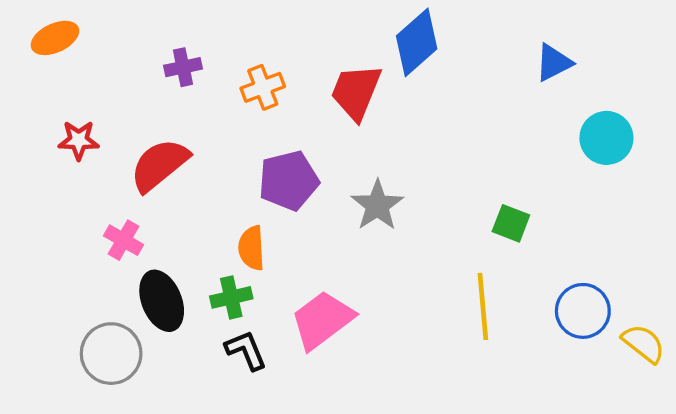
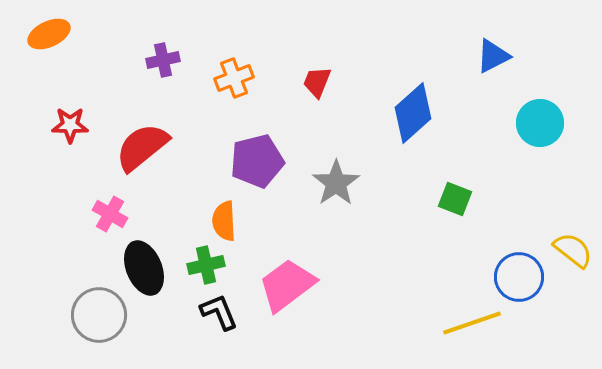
blue diamond: (417, 42) -> (413, 113), moved
red trapezoid: (356, 92) -> (317, 82), size x0.6
yellow line: (483, 306) -> (472, 323), moved, turned 76
yellow semicircle: (644, 343) -> (573, 250), moved

